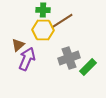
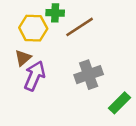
yellow hexagon: (43, 30) -> (33, 28), moved
green rectangle: (88, 67) -> (120, 103), moved

